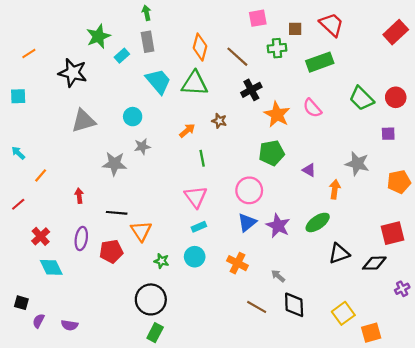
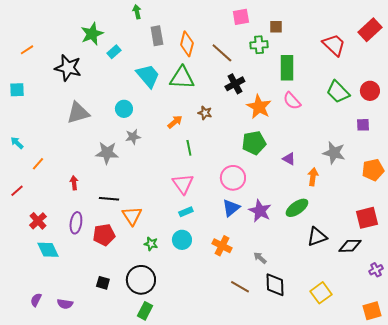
red trapezoid: (332, 25) -> (334, 45), moved
gray rectangle: (148, 42) -> (157, 36), moved
green rectangle: (320, 62) -> (287, 68), moved, turned -70
black square: (21, 303) -> (103, 283), moved
orange square: (371, 333) -> (372, 311), moved

